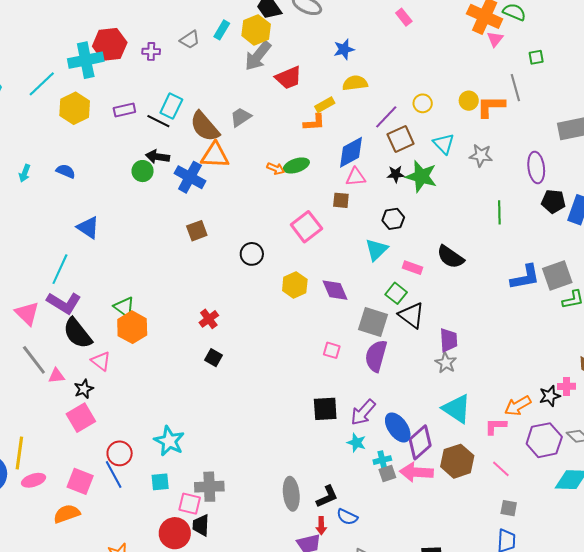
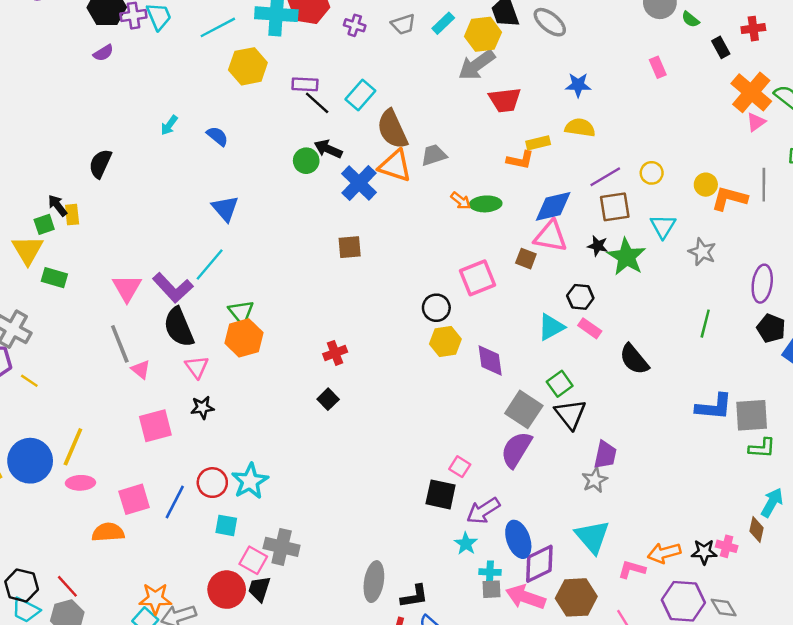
gray trapezoid: (241, 117) -> (434, 155), moved
black line: (158, 121) -> (317, 103), moved
pink triangle: (356, 177) -> (551, 236), size x1.4
black circle: (252, 254) -> (436, 308), moved
pink rectangle: (413, 268) -> (590, 328), moved
cyan line: (60, 269) -> (210, 265), moved
pink square: (332, 350) -> (460, 467), moved
pink triangle: (56, 376) -> (141, 370), turned 30
black star: (84, 389) -> (202, 408), moved
red circle: (120, 453) -> (212, 483), moved
blue line: (114, 475) -> (175, 502), turned 40
pink square: (80, 481) -> (134, 499), turned 36

